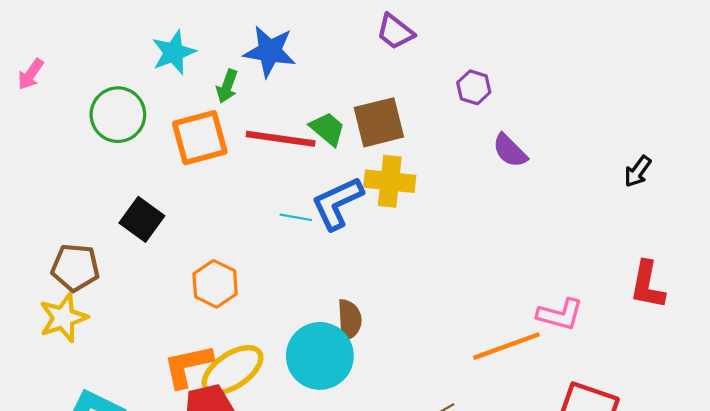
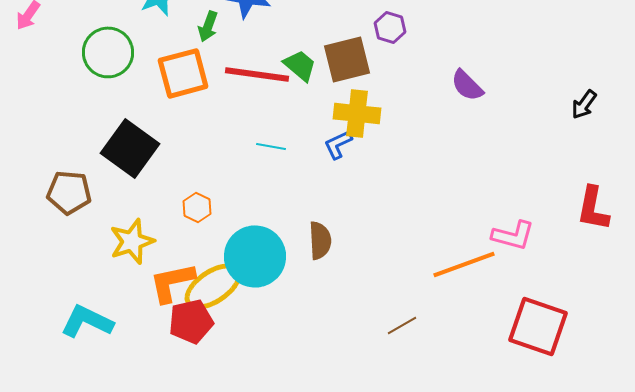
purple hexagon: (474, 87) -> (390, 27), moved
blue L-shape: (337, 203) -> (338, 144), moved, size x0.6
black square: (142, 219) -> (130, 148), size x1.4
orange hexagon: (215, 284) -> (197, 207), size x0.7
yellow star: (63, 318) -> (132, 241), moved
cyan circle: (320, 356) -> (255, 256), moved

